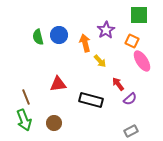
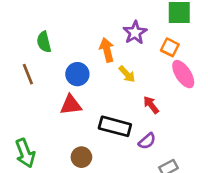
blue circle: (59, 35) -> (77, 74), moved
brown line: (26, 97) -> (28, 74), moved
purple semicircle: (130, 99) -> (147, 141), moved
brown circle: (54, 123) -> (81, 157), moved

